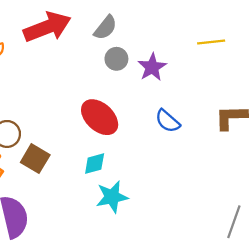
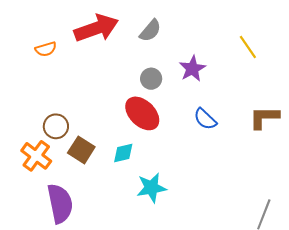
yellow line: (211, 42) -> (248, 47), turned 60
gray circle: (116, 59) -> (151, 79), moved
cyan diamond: (95, 164) -> (123, 153), moved

